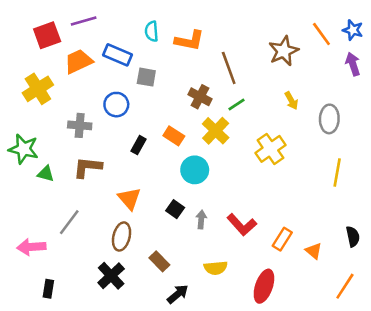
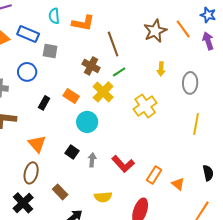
orange line: (321, 34) -> (183, 29), moved
yellow arrow: (291, 101) -> (161, 69), turned 32

